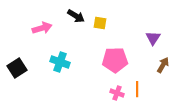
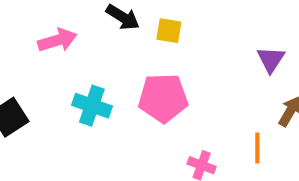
pink pentagon: (115, 60) -> (163, 98), moved
orange line: (137, 89) -> (257, 148), moved

